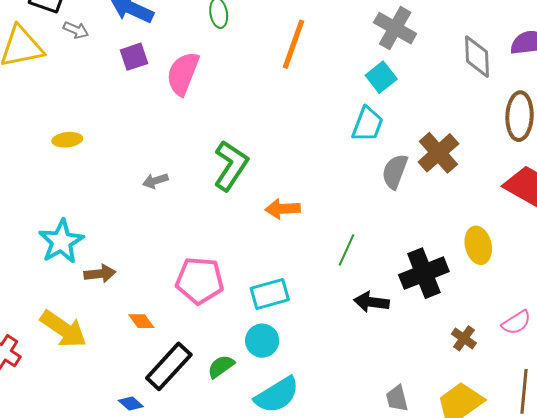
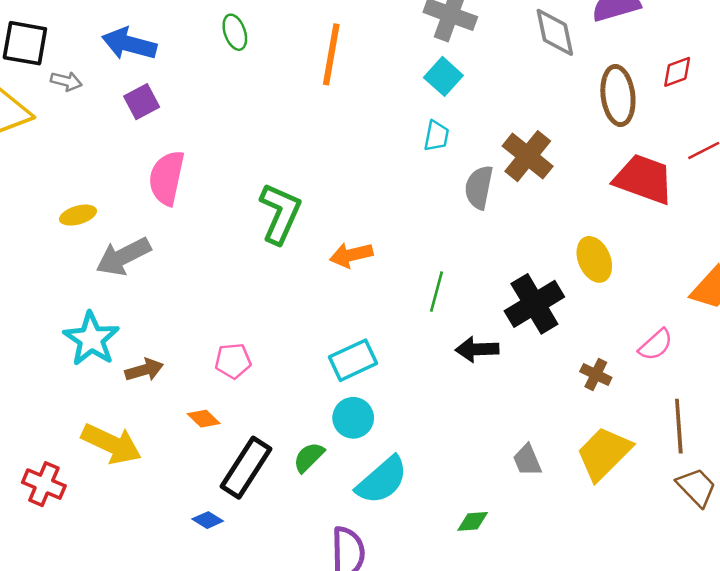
pink semicircle: (183, 74) -> (167, 178), moved
cyan trapezoid: (367, 124) -> (436, 136), size x0.7
gray arrow: (155, 181) -> (123, 256), moved, size x1.8
pink pentagon: (200, 281) -> (233, 361), moved, size x0.6

